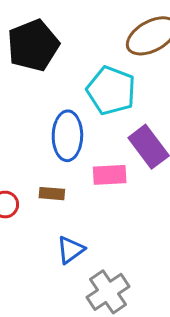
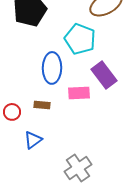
blue triangle: (71, 250) -> (33, 140), moved

